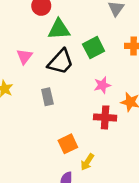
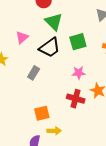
green triangle: (59, 29) -> (54, 22), turned 36
gray rectangle: (47, 97) -> (34, 73), turned 32
yellow arrow: (87, 162) -> (54, 131), turned -136

